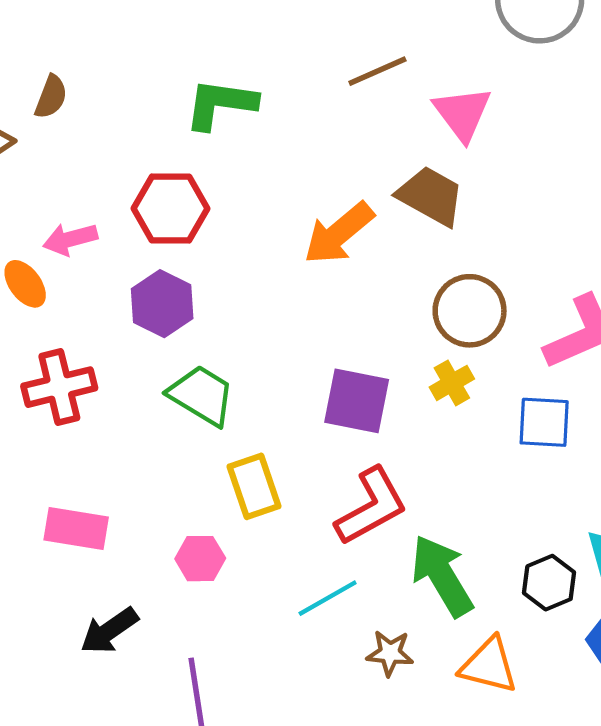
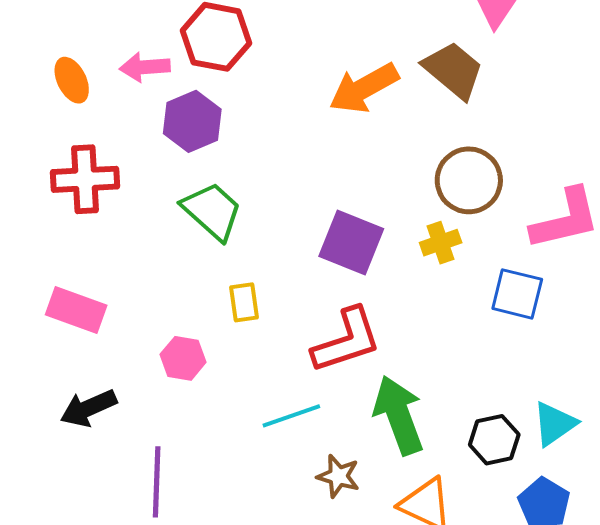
pink arrow: (70, 239) -> (145, 67), moved
yellow rectangle: (254, 486) -> (244, 302), size x0.7

